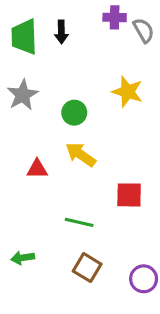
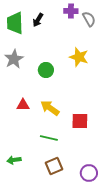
black arrow: (61, 32) -> (38, 20), turned 32
yellow arrow: (81, 155) -> (50, 108), moved
brown square: (87, 268) -> (54, 166), turned 36

